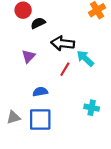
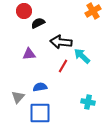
purple triangle: (28, 56) -> (29, 54), turned 40
gray triangle: (13, 117) -> (18, 97), moved, turned -32

